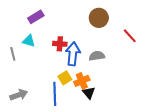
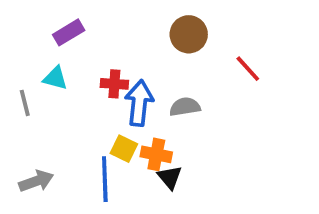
yellow square: (65, 78) -> (124, 149), turned -32
orange cross: (82, 81) -> (156, 154), turned 35

